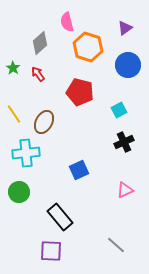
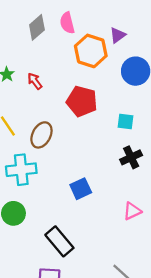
purple triangle: (125, 28) -> (118, 35), moved
gray diamond: (40, 43) -> (37, 27), moved
cyan square: (119, 110) -> (126, 121), turned 35

